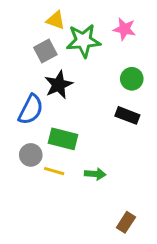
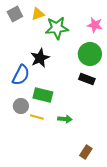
yellow triangle: (56, 20) -> (38, 14), turned -40
pink star: (124, 29) -> (95, 25), moved
gray square: (45, 51) -> (15, 14), moved
green circle: (132, 79) -> (90, 54), size x1.5

